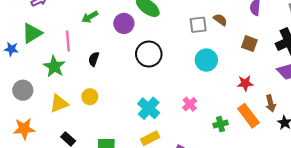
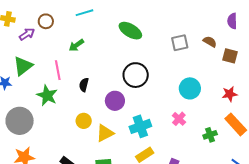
brown semicircle: (220, 20) -> (210, 42), moved
purple circle: (124, 23) -> (115, 101), moved
cyan circle: (206, 60) -> (190, 88), moved
gray circle: (23, 90) -> (20, 121), size x1.4
yellow triangle: (59, 103) -> (105, 133), moved
cyan cross: (149, 108) -> (140, 126), turned 35

